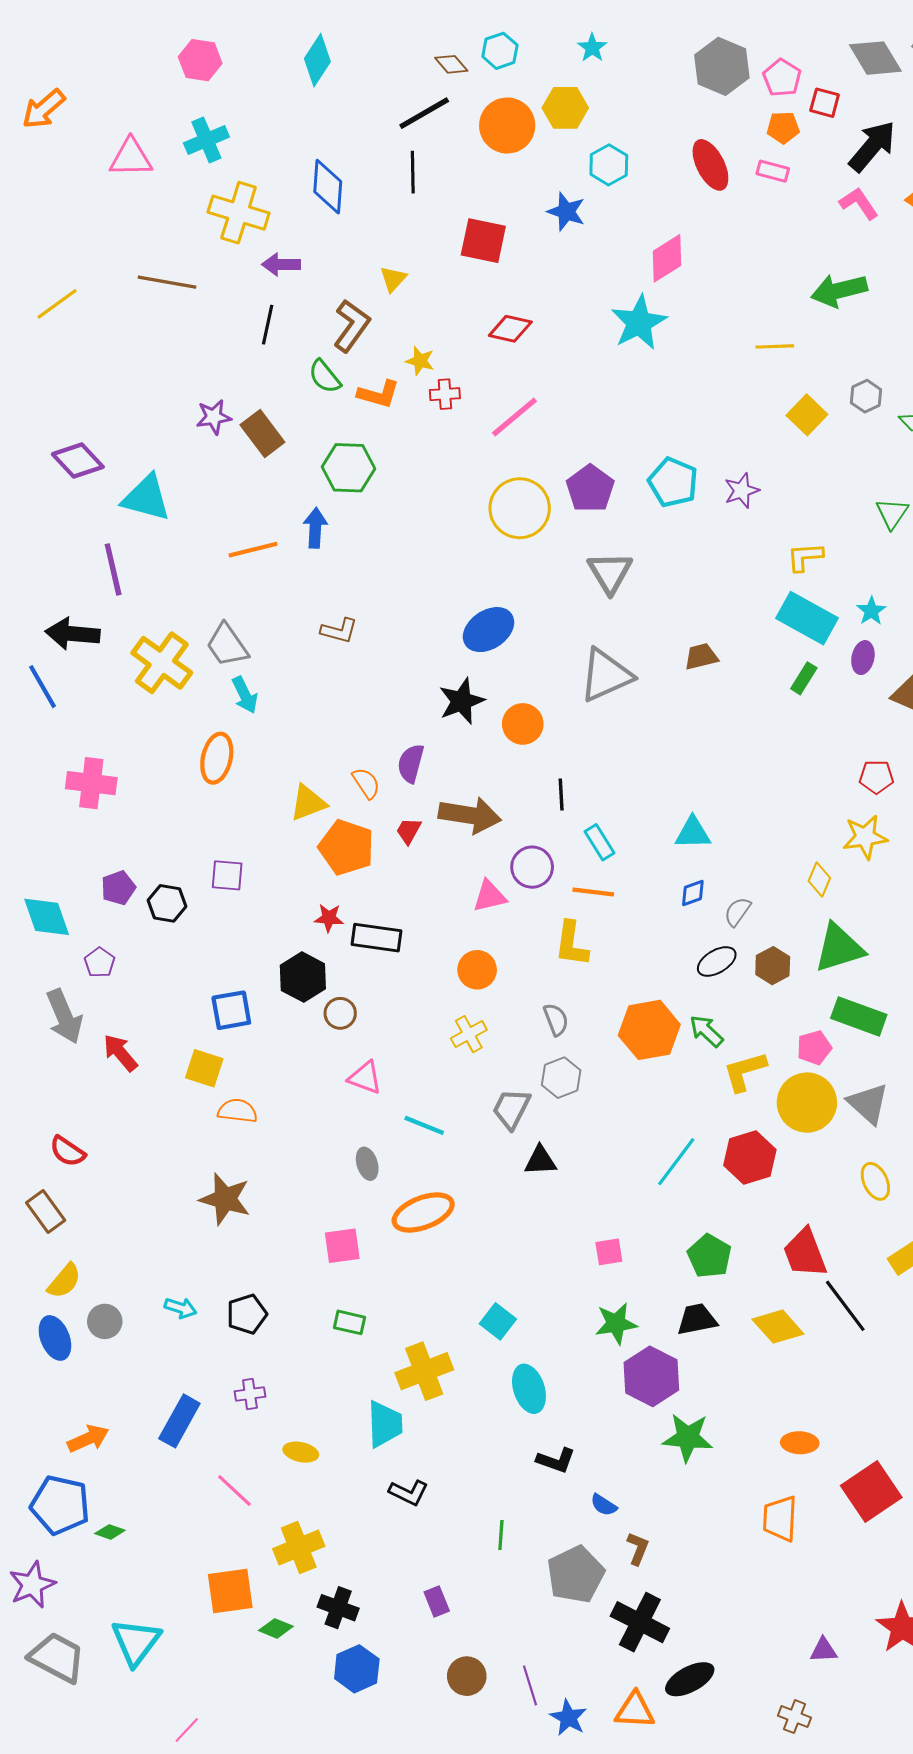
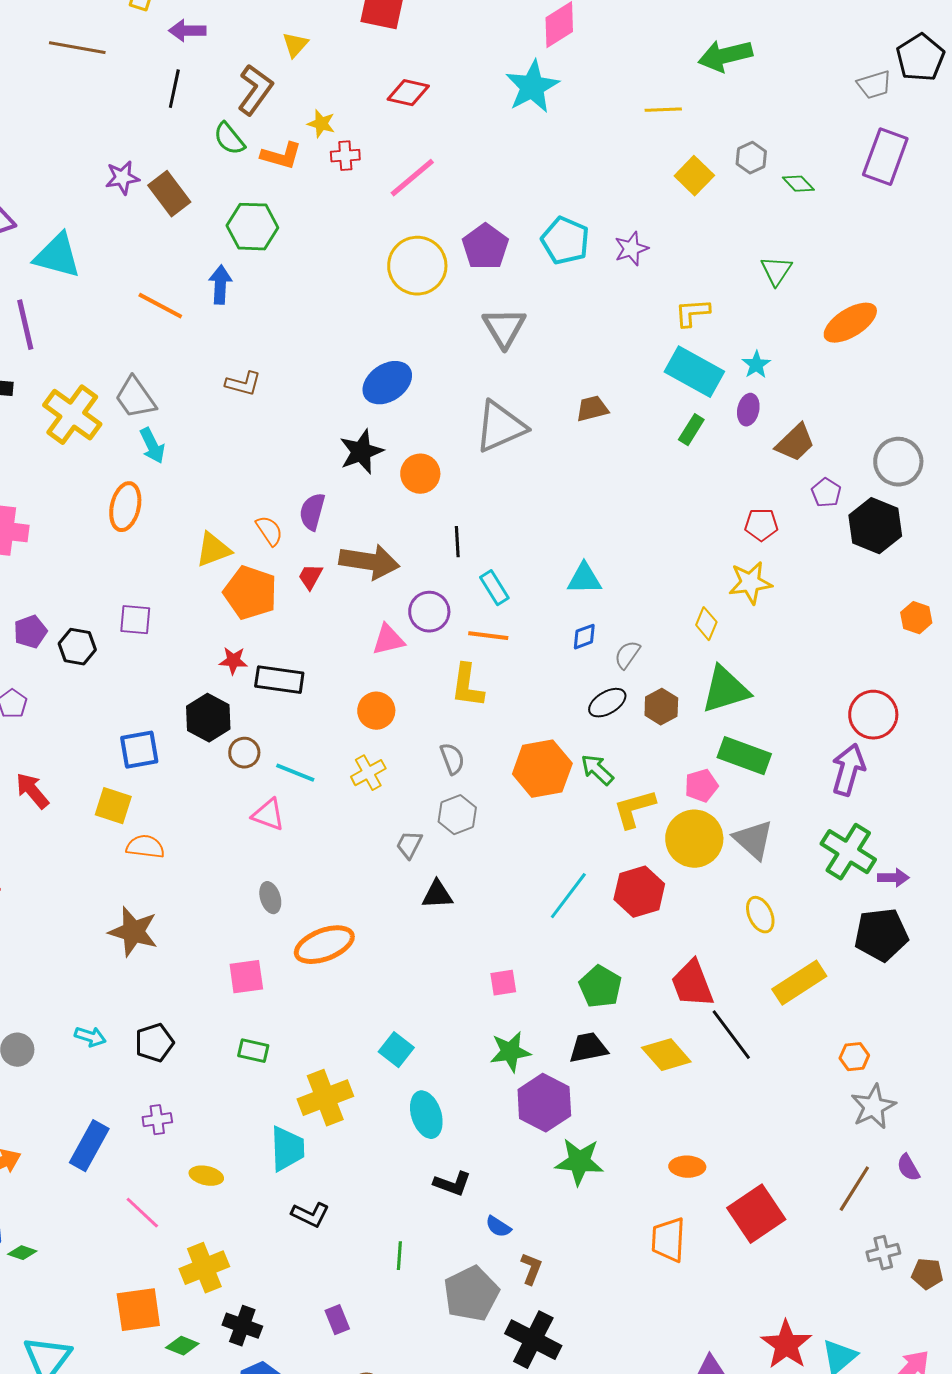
orange line: (253, 550) -> (160, 306), turned 42
gray trapezoid: (511, 1109) -> (409, 845), size x0.7
cyan line: (424, 1125) -> (295, 773), moved

